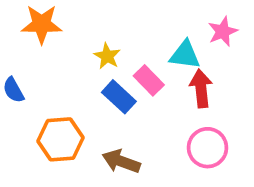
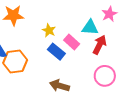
red arrow: (201, 88) -> (100, 45), turned 36
orange hexagon: (60, 139) -> (15, 61), moved

